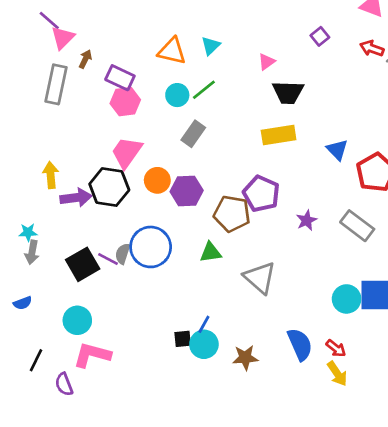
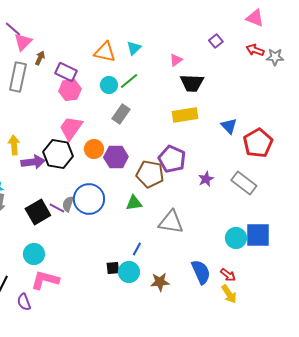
gray triangle: (260, 278) -> (171, 222), turned -32
blue line: (204, 324) -> (137, 249), moved

